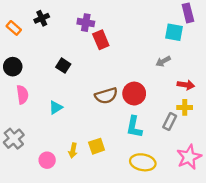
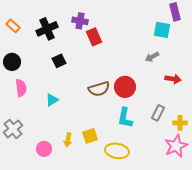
black cross: (42, 18) -> (47, 29), moved, size x1.5
black square: (63, 66) -> (59, 61), turned 32
yellow cross: (185, 107) -> (180, 123), moved
yellow ellipse: (143, 162) -> (117, 151), moved

